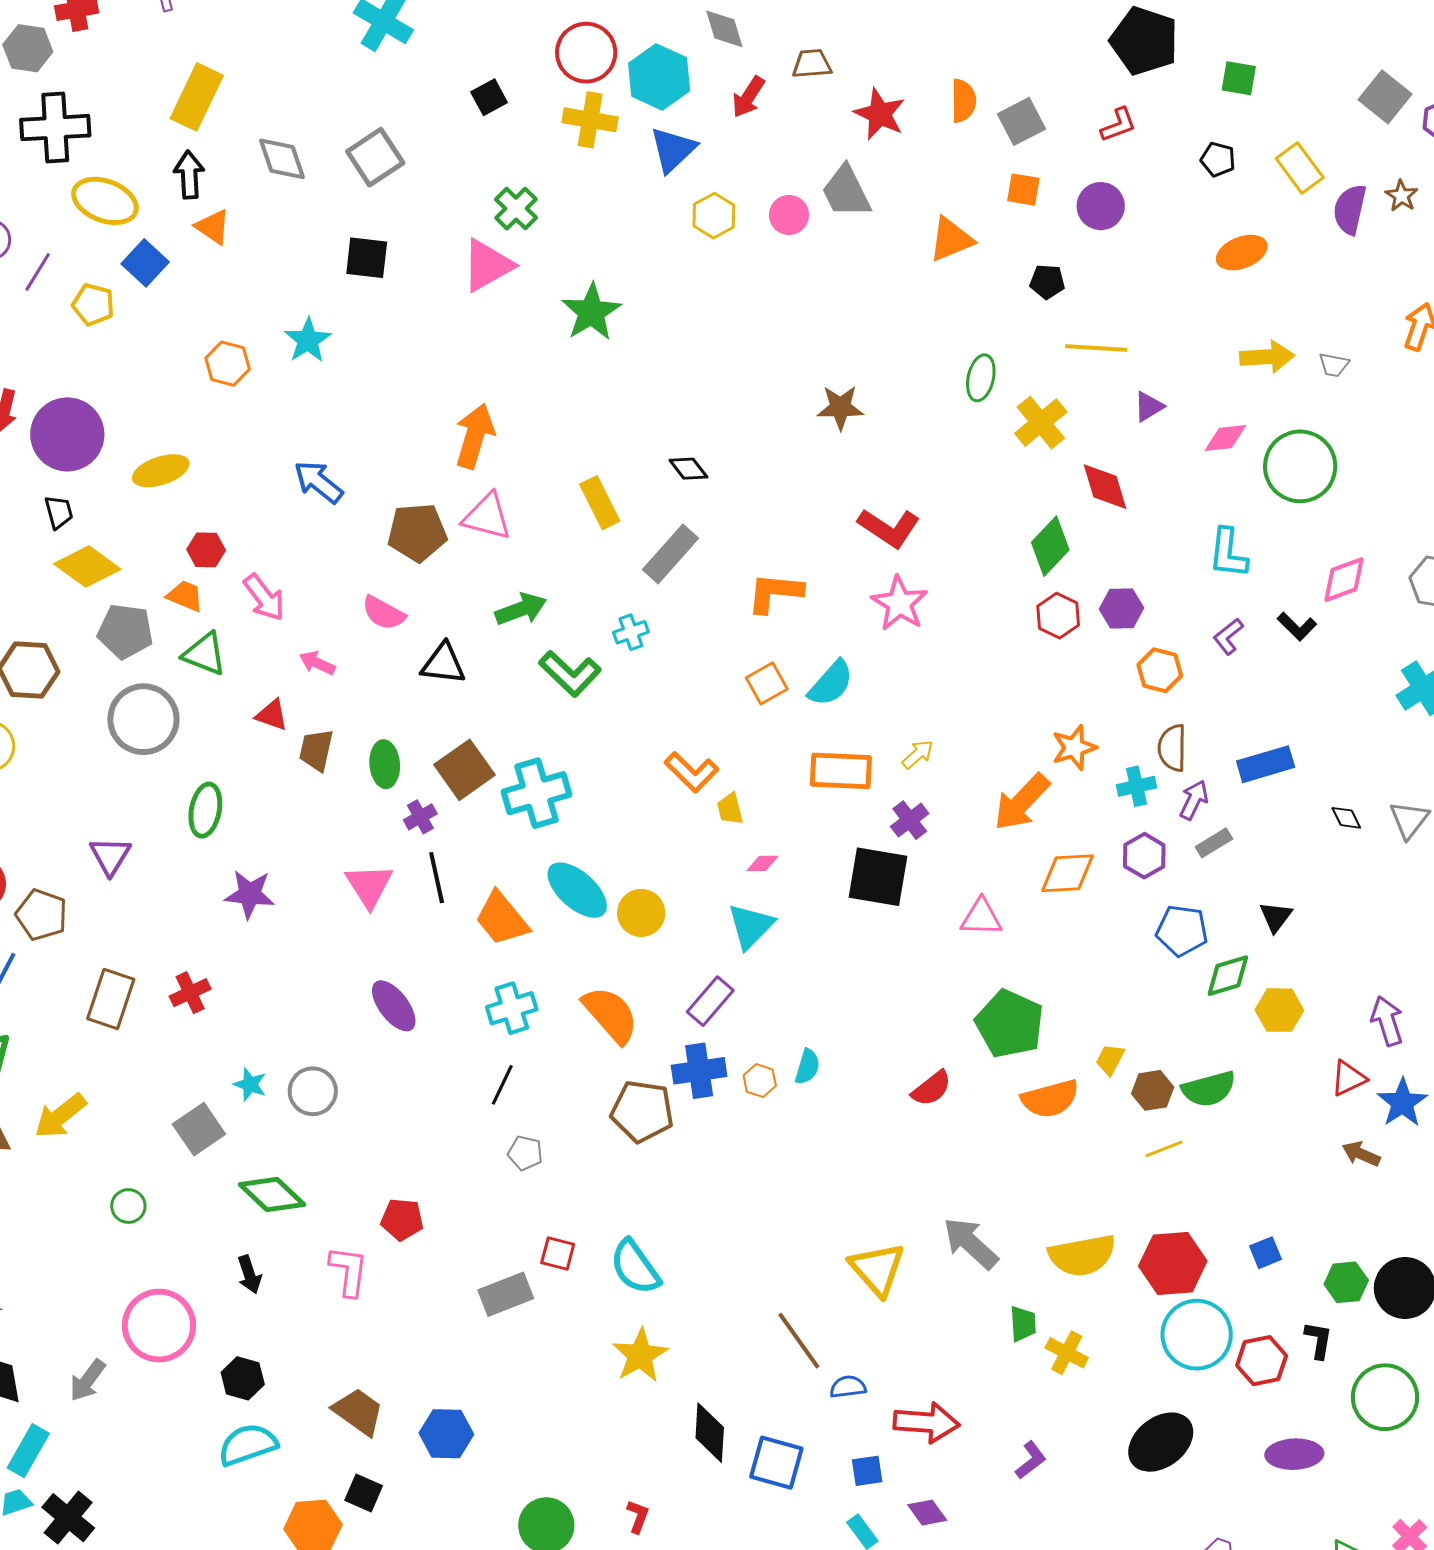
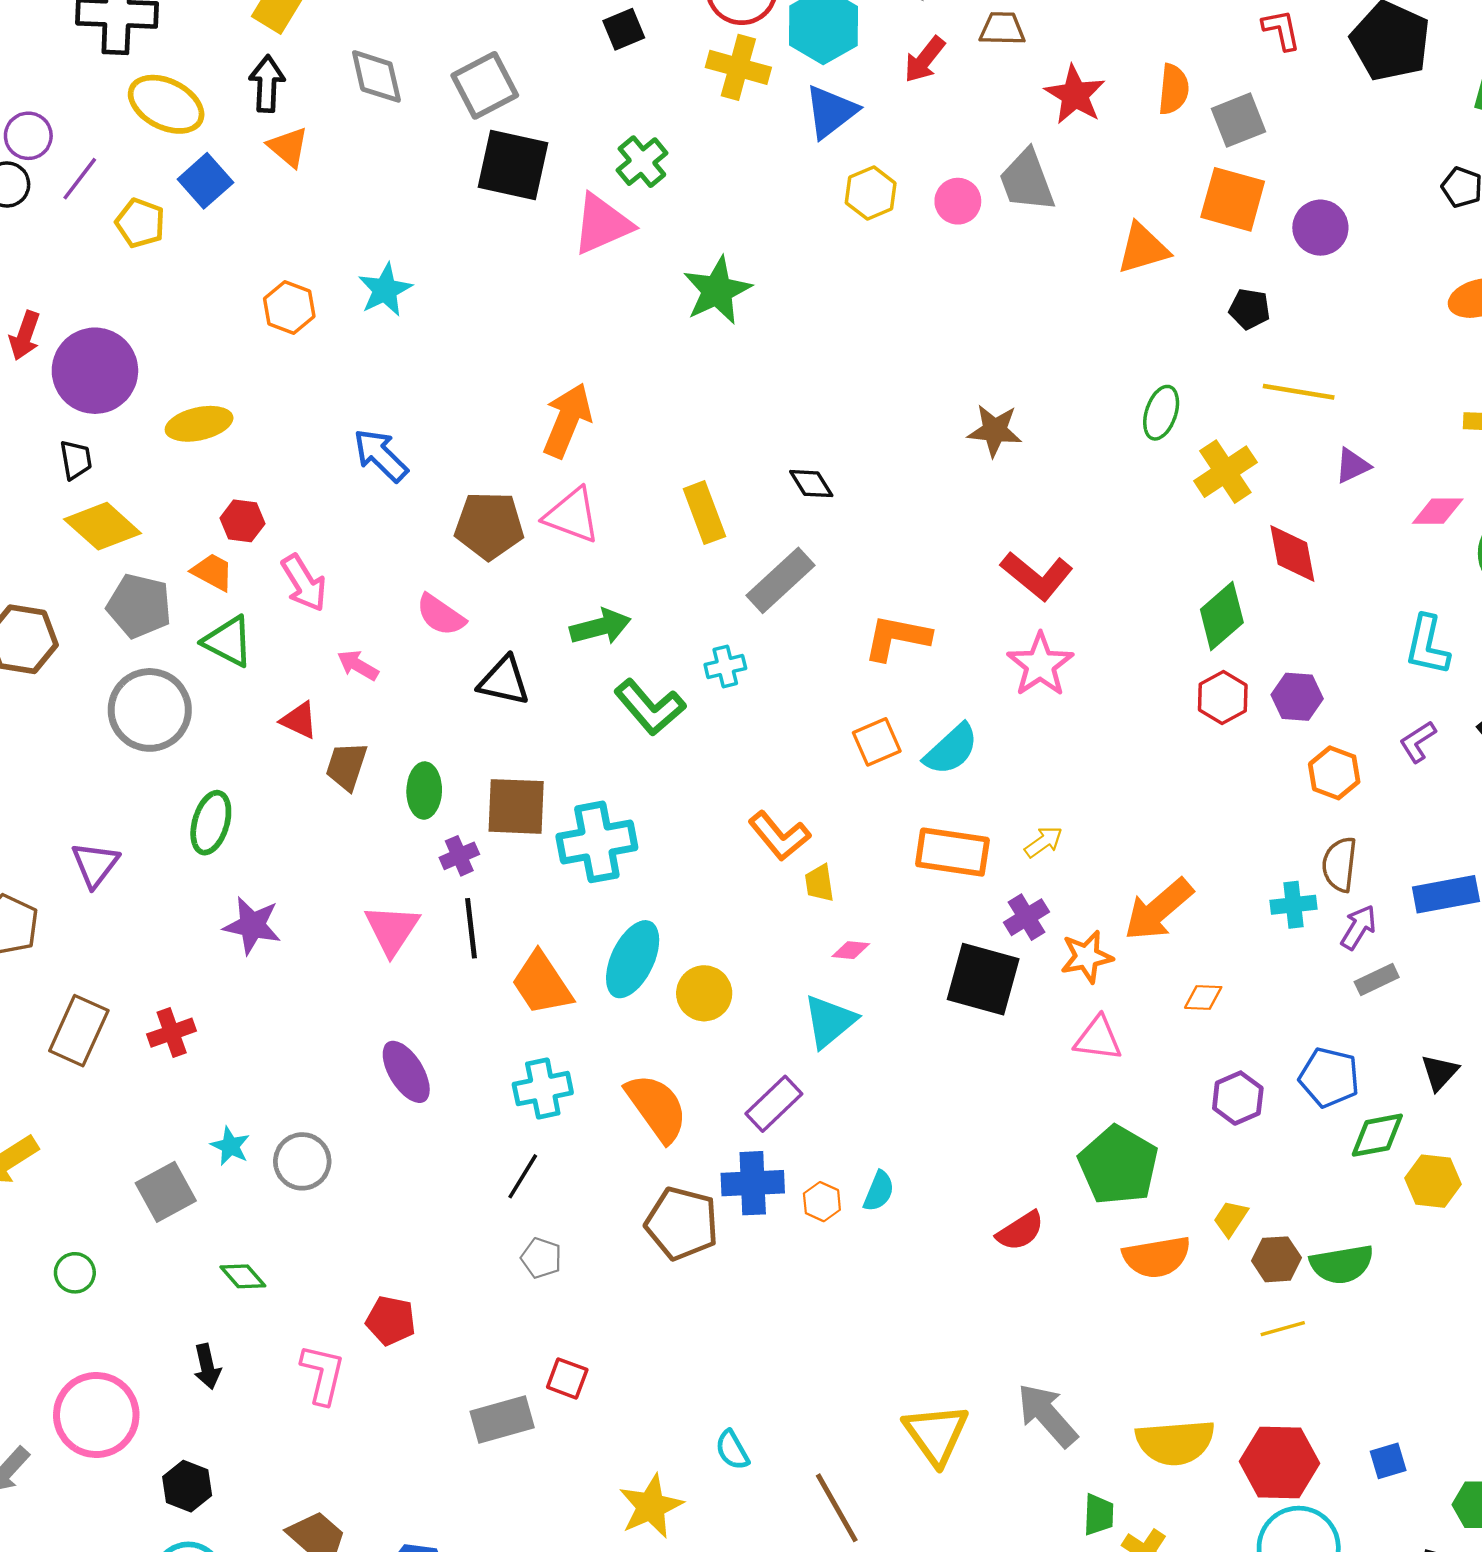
red L-shape: (1118, 125) -> (1281, 30), moved, turned -87
orange square: (1023, 190) -> (1233, 199), size x1.6
black square: (367, 258) -> (513, 165), moved, size x1.4
orange star: (1074, 747) -> (1087, 957), moved
brown square: (465, 770) -> (516, 806), turned 32
purple hexagon: (1144, 856) -> (1238, 1098), moved
orange diamond: (1067, 873) -> (1203, 997), size x0.6
cyan ellipse: (577, 890) -> (633, 959), turned 68
green diamond: (272, 1195) -> (243, 1276), size x0.6
cyan semicircle: (635, 1267) -> (732, 1450), moved, size x0.6

